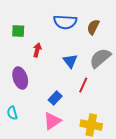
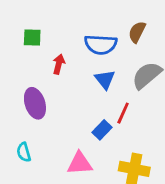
blue semicircle: (65, 22) -> (101, 45), moved
blue rectangle: (55, 98) -> (102, 130), moved
pink triangle: (52, 121) -> (80, 163), turned 30

